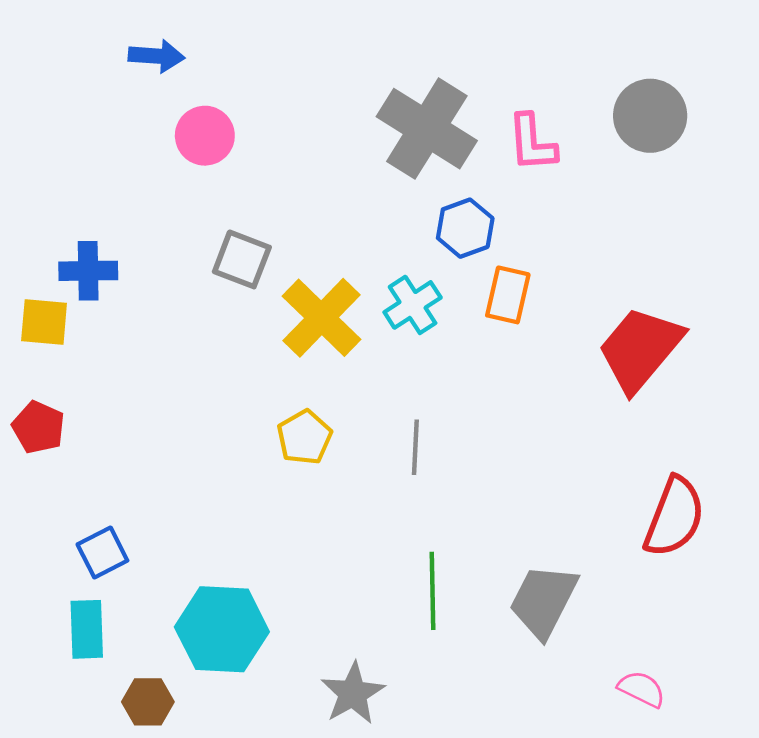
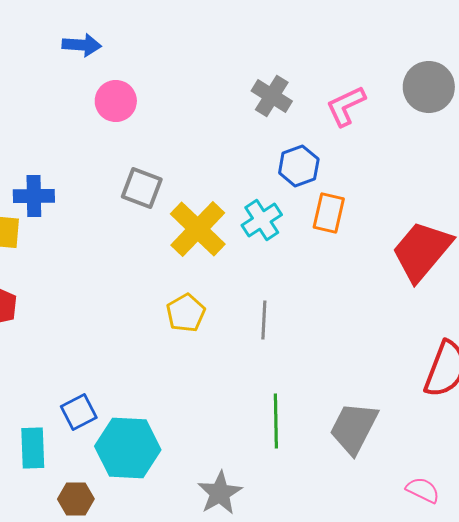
gray cross: (427, 129) -> (272, 96), size x0.6
pink L-shape: (532, 143) -> (346, 106), turned 69
blue square: (102, 552) -> (79, 412), moved

